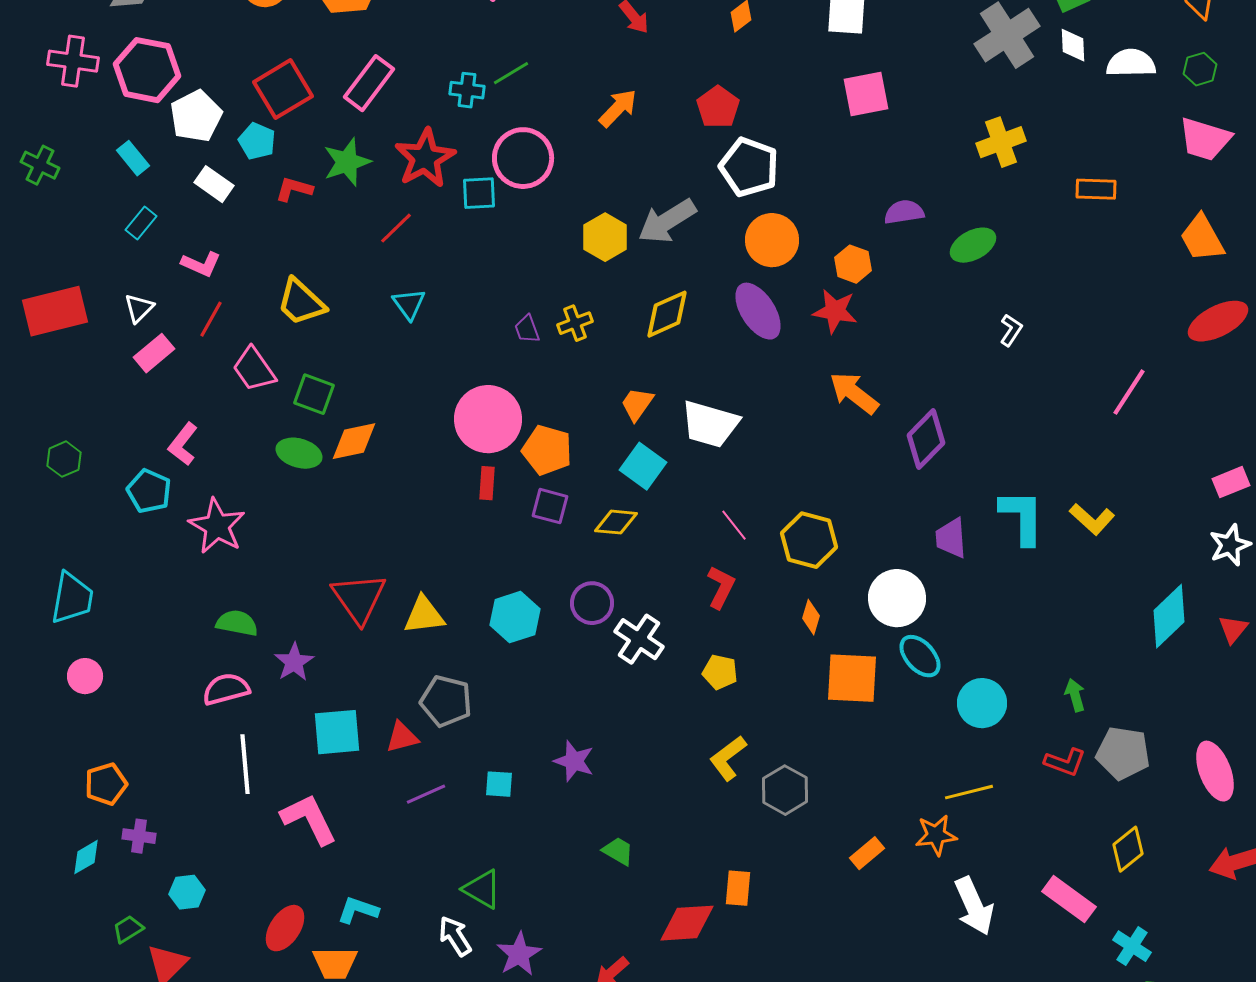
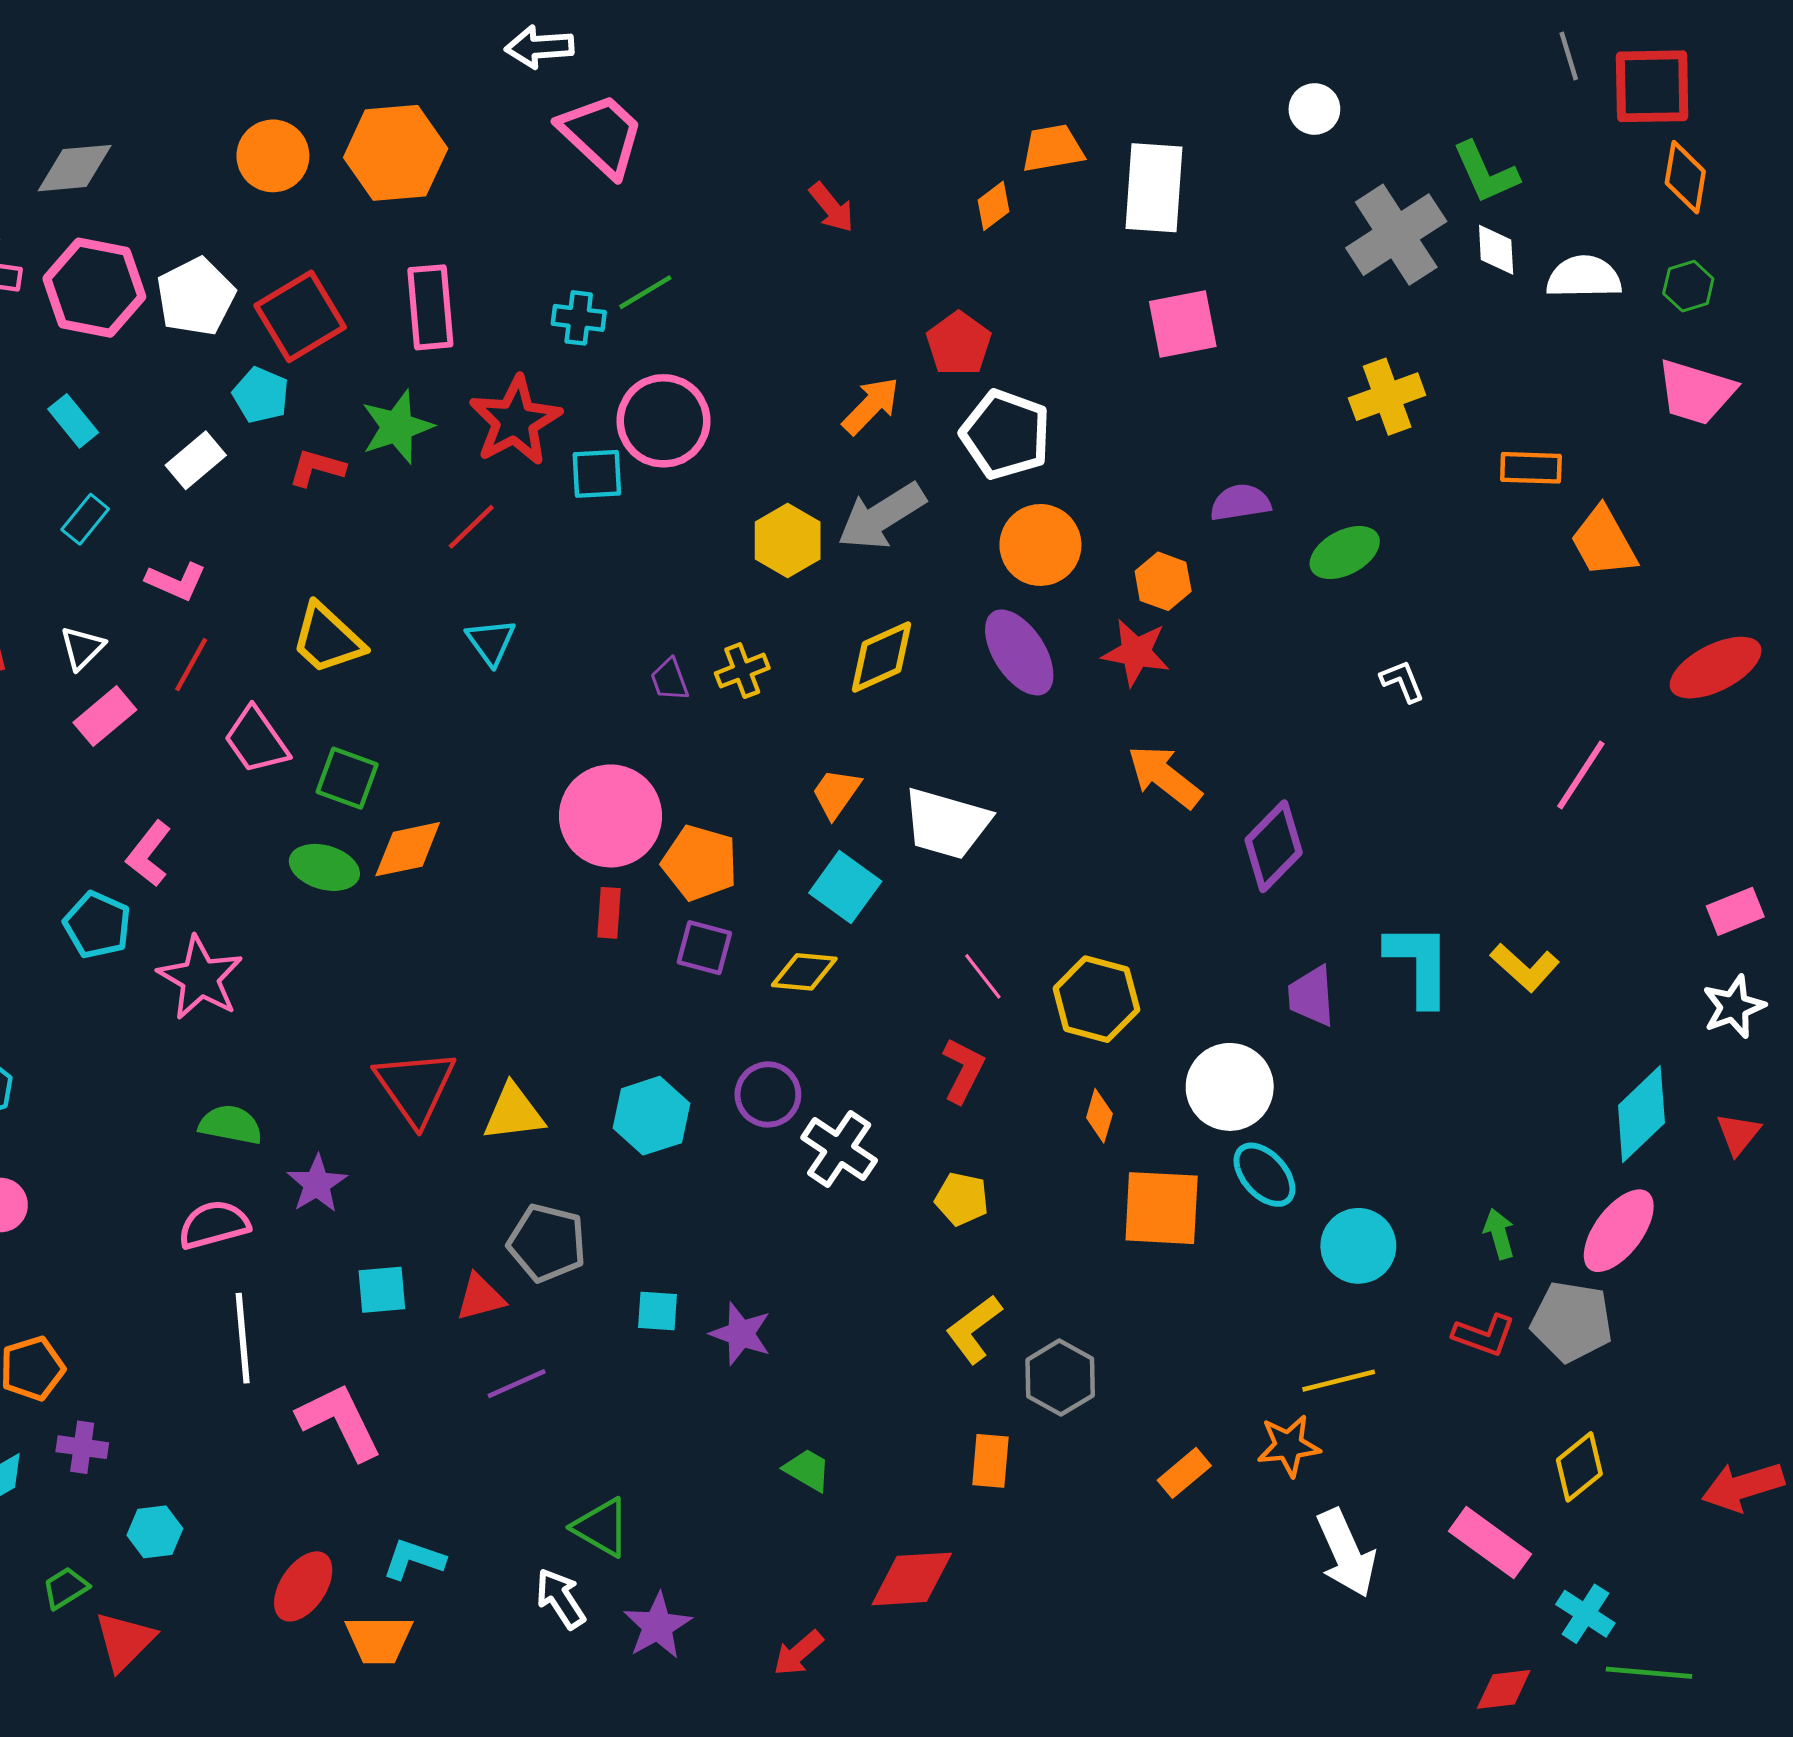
pink rectangle: (369, 83) -> (430, 307), turned -42
orange arrow: (618, 108) -> (871, 406), moved
white pentagon: (196, 116) -> (196, 297), moved
white rectangle: (214, 184) -> (196, 460), turned -75
orange trapezoid: (1202, 238) -> (1604, 542), moved
white L-shape: (1011, 330) -> (1402, 681), turned -56
cyan square: (337, 732) -> (382, 1290), size x0.7
pink ellipse: (1215, 771) -> (1619, 1231), moved, turned 58
cyan square: (499, 784) -> (657, 1311), moved
orange rectangle: (738, 888) -> (990, 1461), moved

